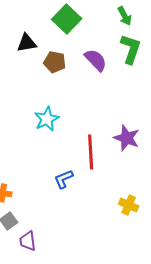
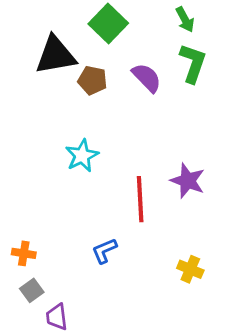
black triangle: (27, 43) -> (55, 55), size x1.6
blue L-shape: (64, 179) -> (104, 251), moved

